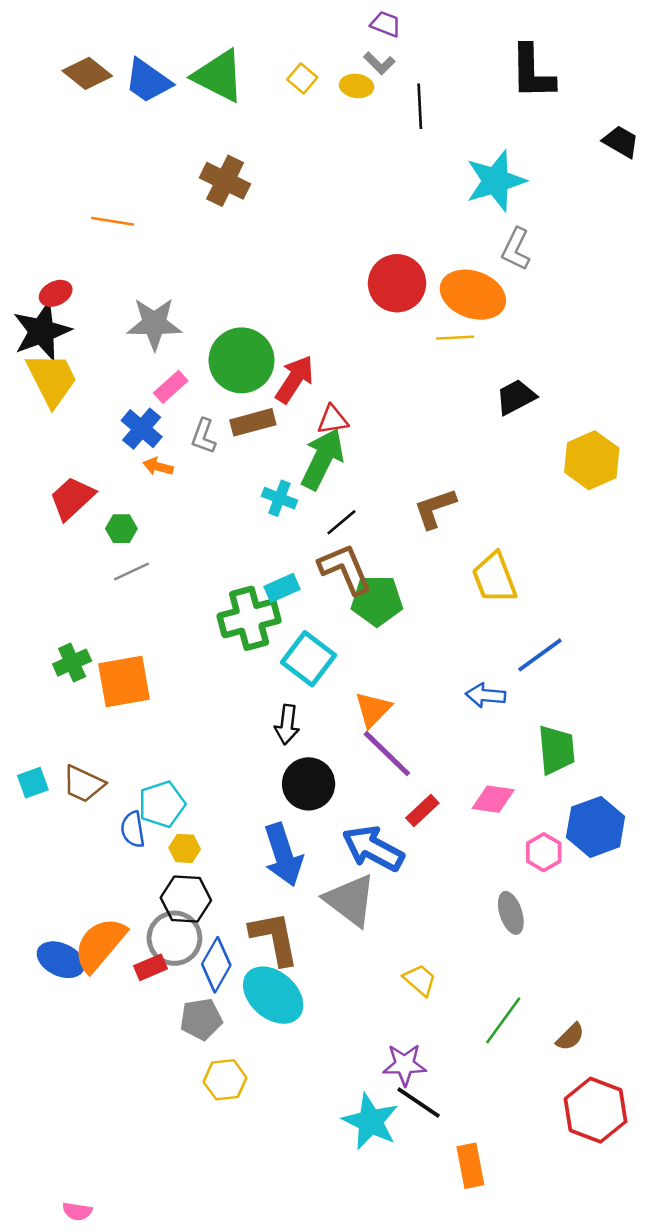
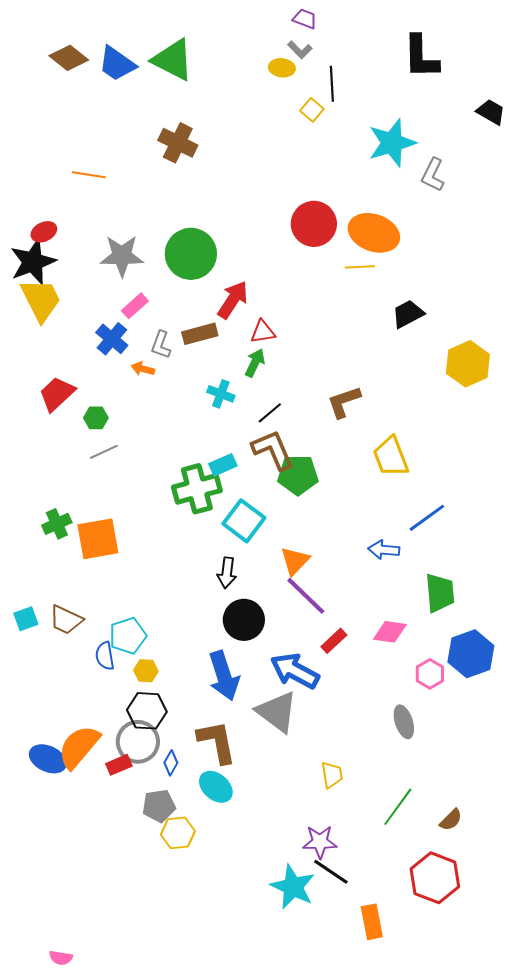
yellow square: (302, 78) -> (312, 110), moved
gray L-shape: (516, 249) -> (433, 175), moved
green circle: (242, 360) -> (191, 254), moved
green arrow: (322, 459) -> (255, 363), size x0.6
orange arrow: (158, 467) -> (143, 369), moved
blue diamond: (216, 965) -> (171, 763), size x0.6
yellow trapezoid: (420, 980) -> (332, 775), turned 40
cyan ellipse: (273, 995) -> (216, 787), size x0.7
yellow hexagon: (225, 1080) -> (178, 833), moved
red hexagon: (596, 1110) -> (435, 878), moved

